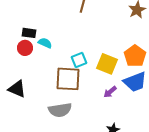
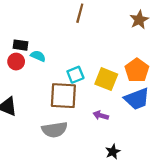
purple arrow: (110, 92) -> (101, 115), moved, turned 56

